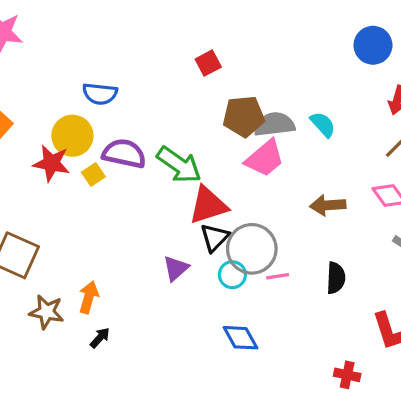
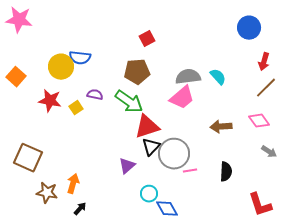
brown pentagon: (244, 116) -> (137, 72), moved
yellow circle: (72, 136) -> (61, 67), moved
purple semicircle: (124, 154) -> (95, 95), size x0.6
cyan circle: (232, 275) -> (149, 194), moved

